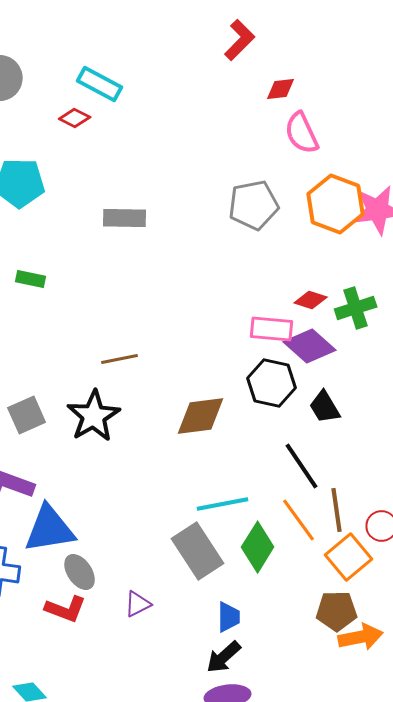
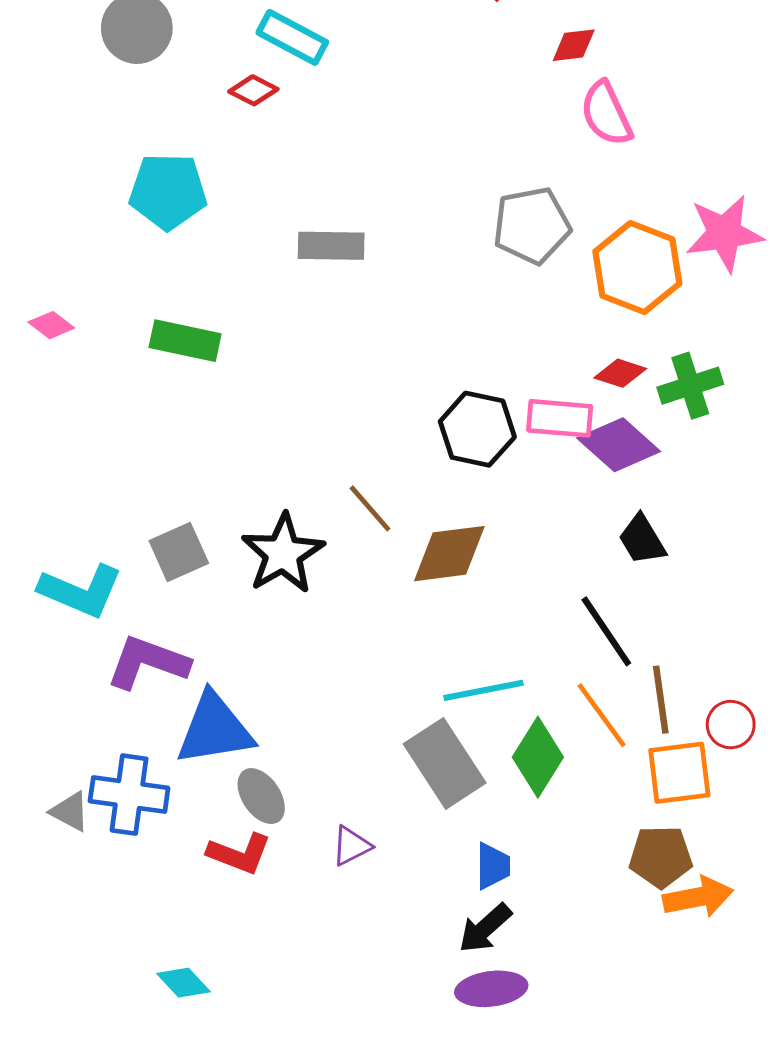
orange hexagon: (336, 204) -> (637, 268), moved
green rectangle: (31, 279) -> (185, 341), size x1.5
brown line: (120, 359) -> (370, 508), moved, turned 60
black hexagon: (272, 383) -> (477, 429), moved
orange square: (349, 557) -> (679, 773), turned 33

